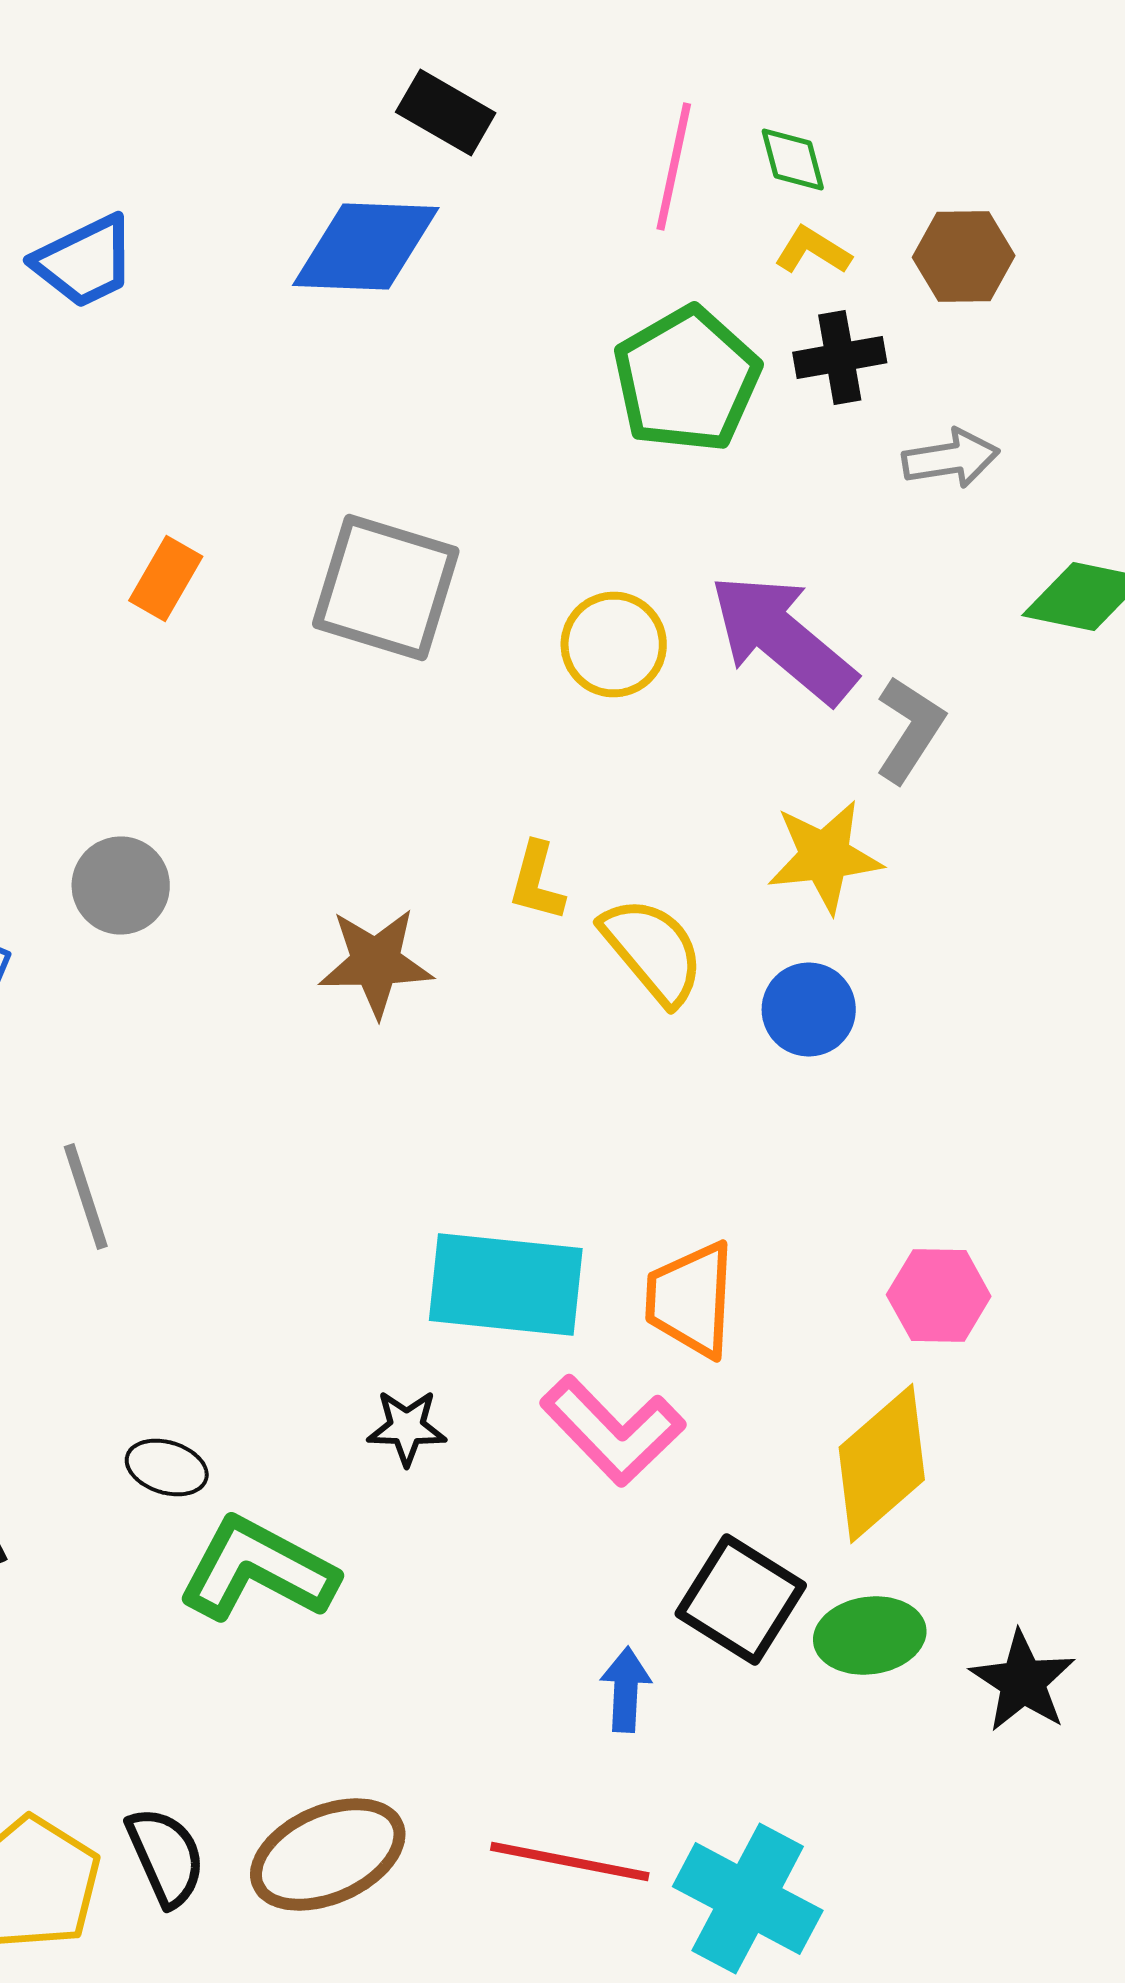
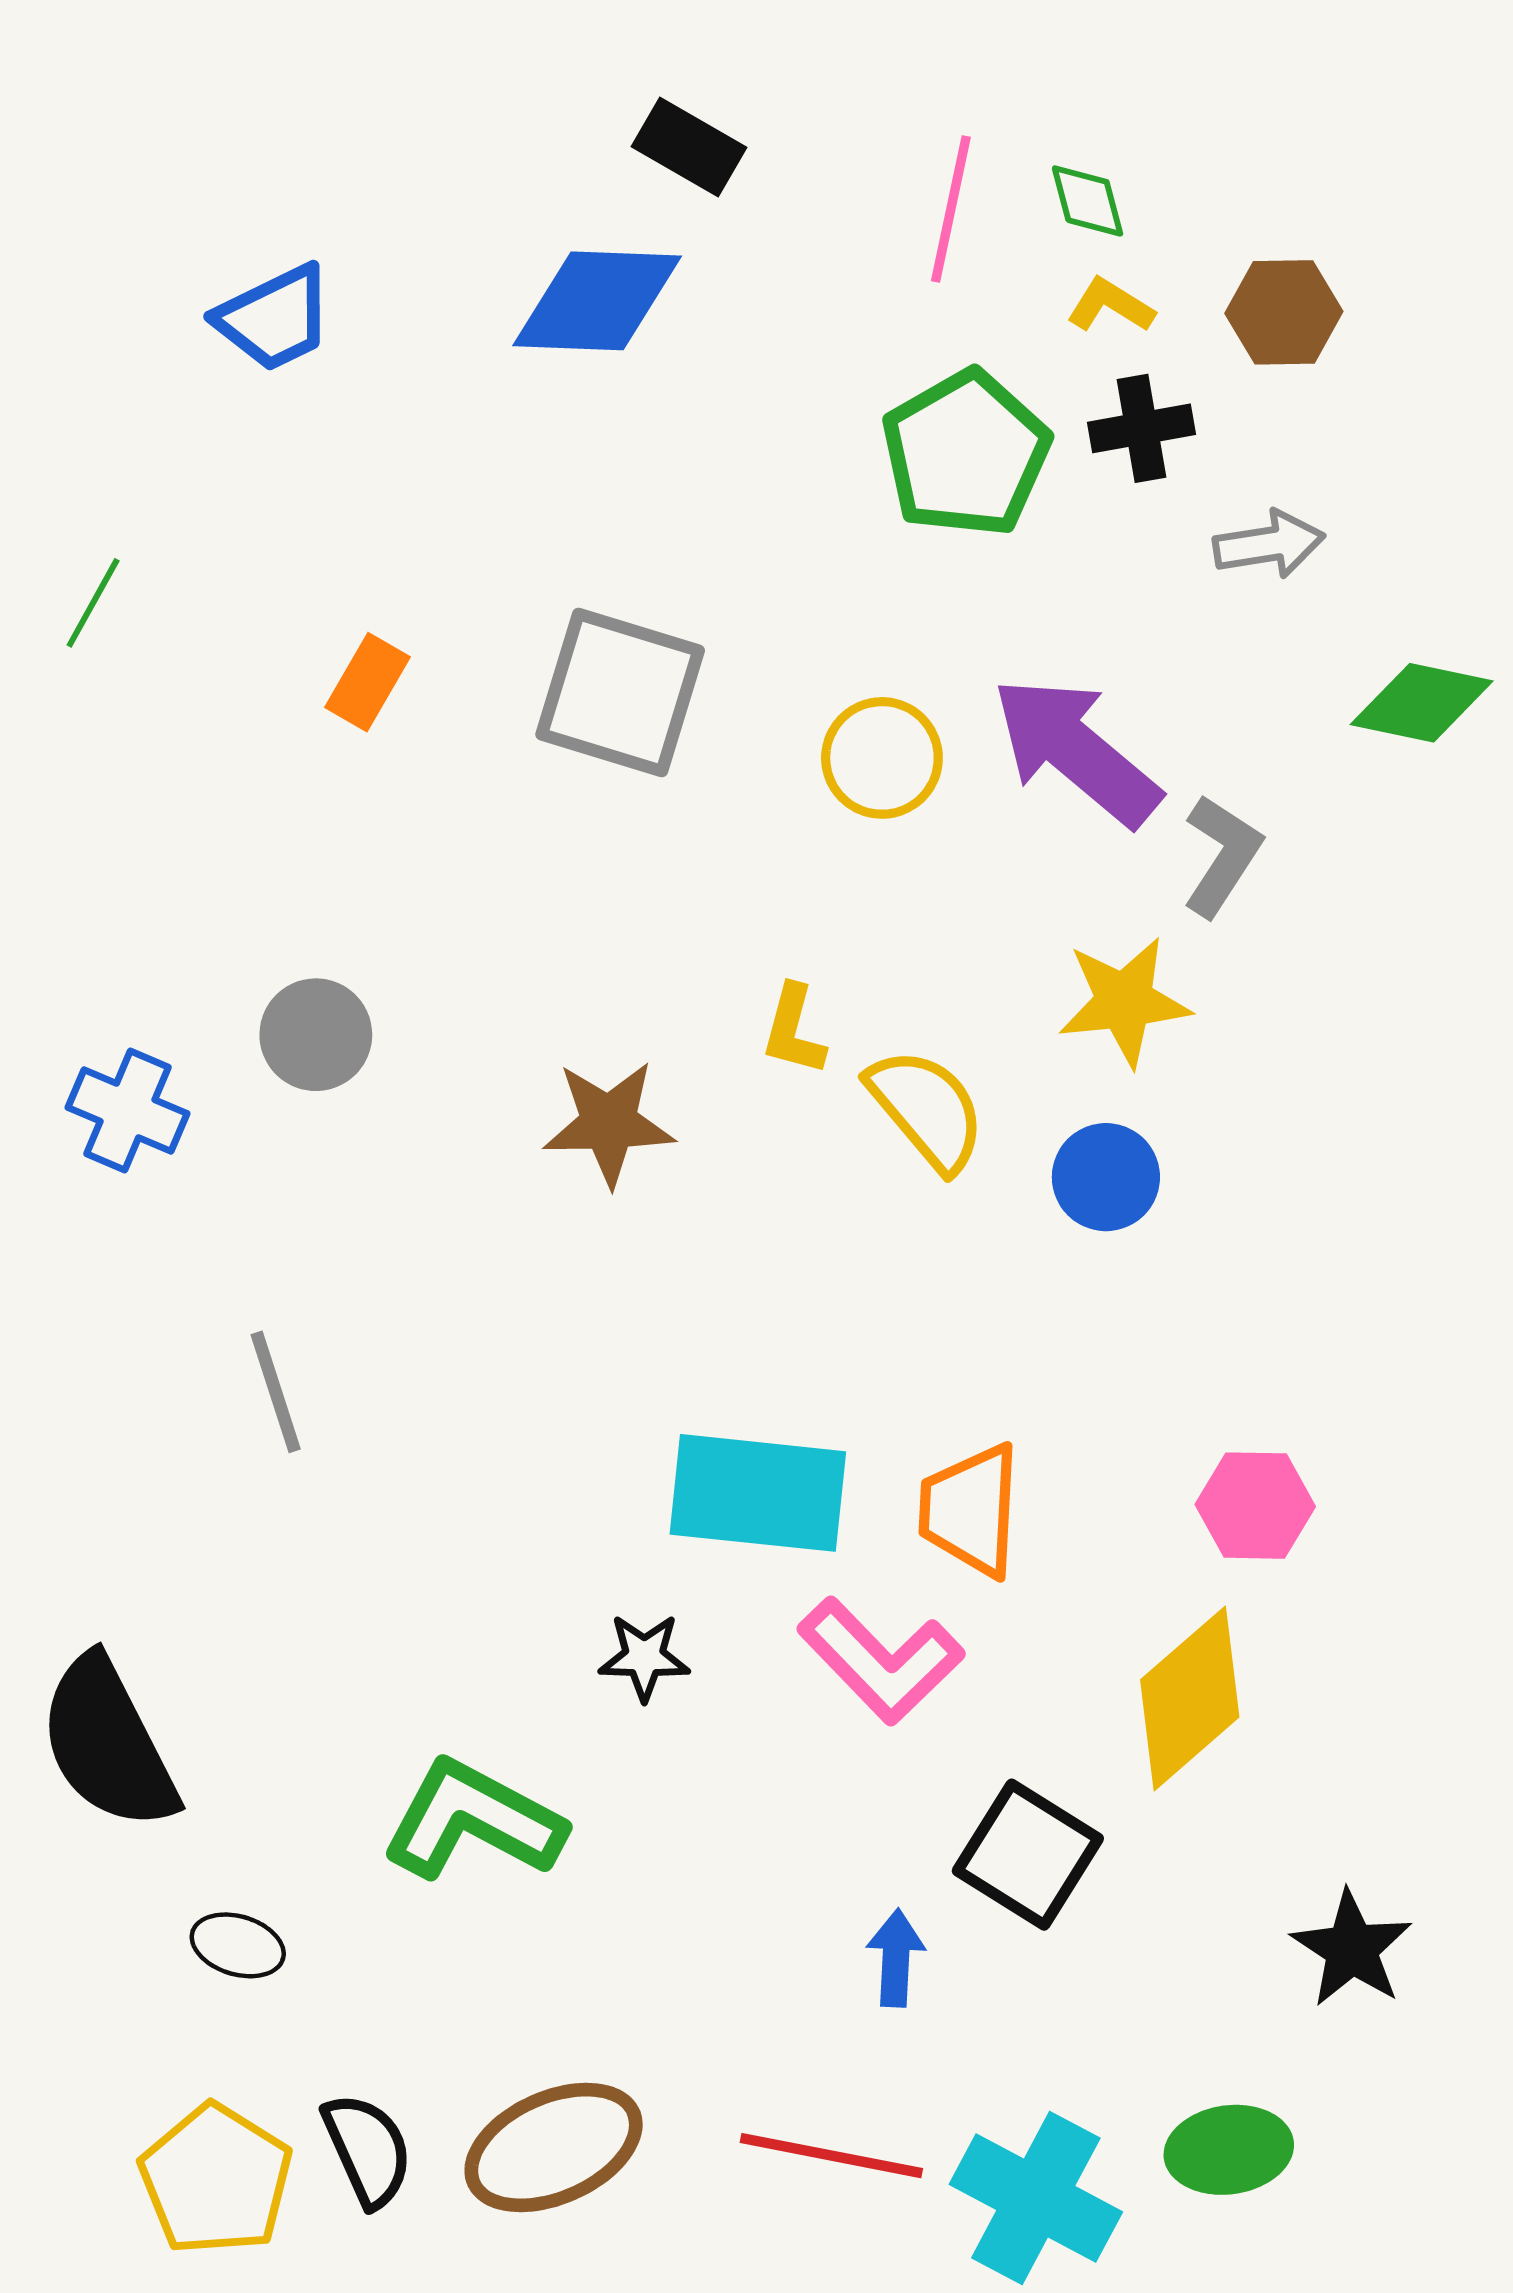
black ellipse: (167, 1468) -> (238, 1945), moved
green ellipse: (870, 1636) -> (1229, 2150), moved

